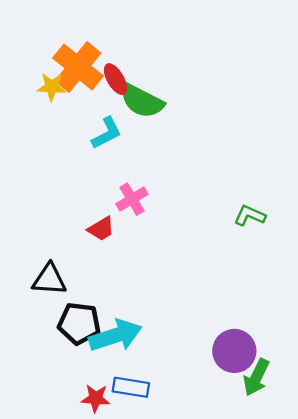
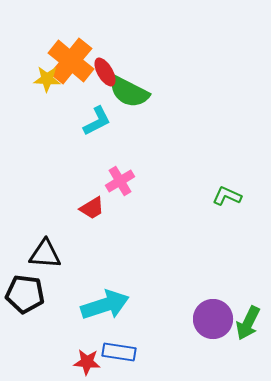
black pentagon: (79, 323) -> (25, 294), moved
green arrow: (256, 377) -> (248, 323), moved

